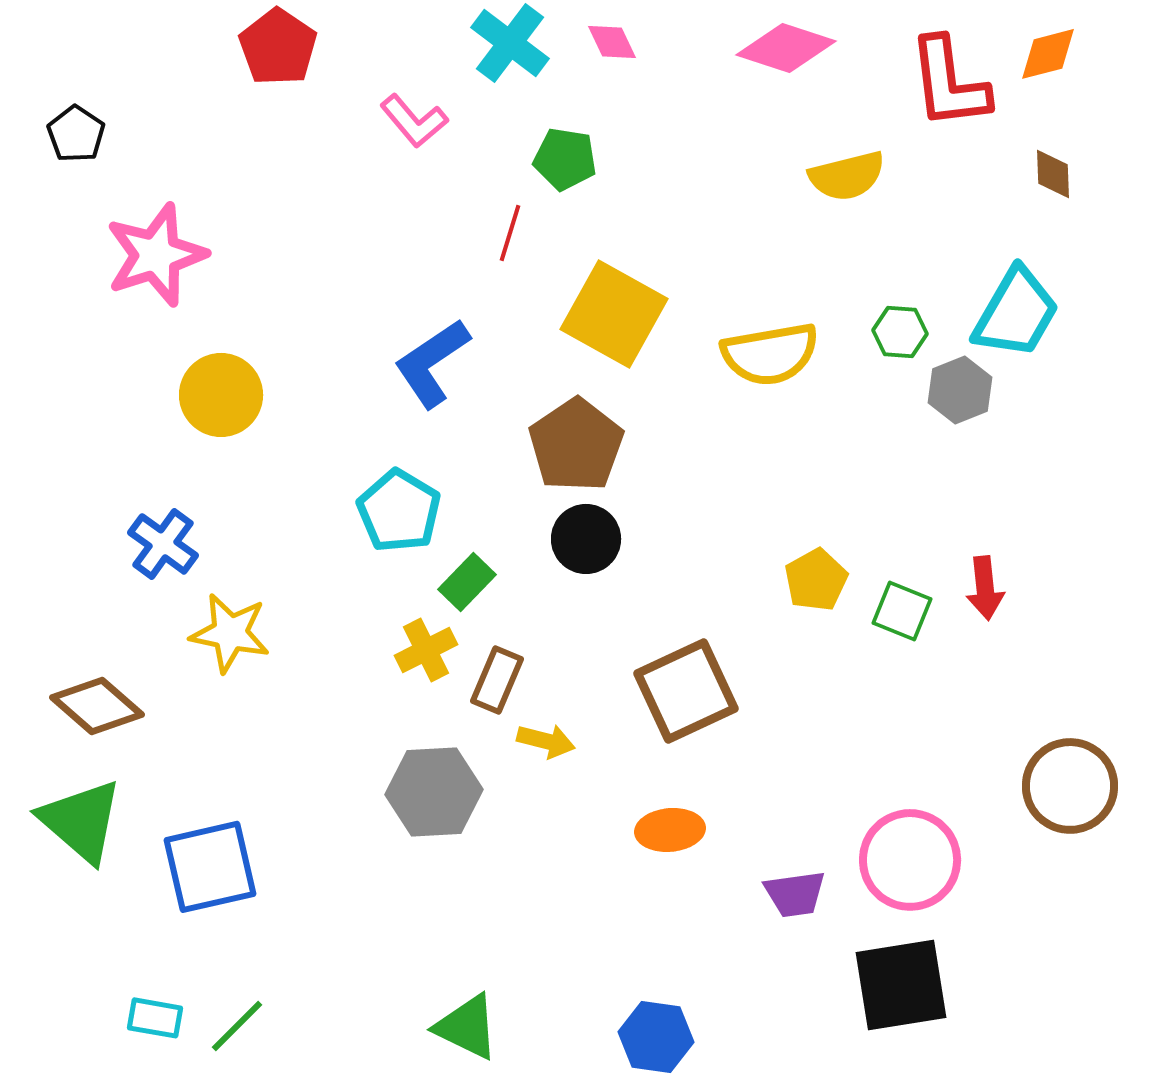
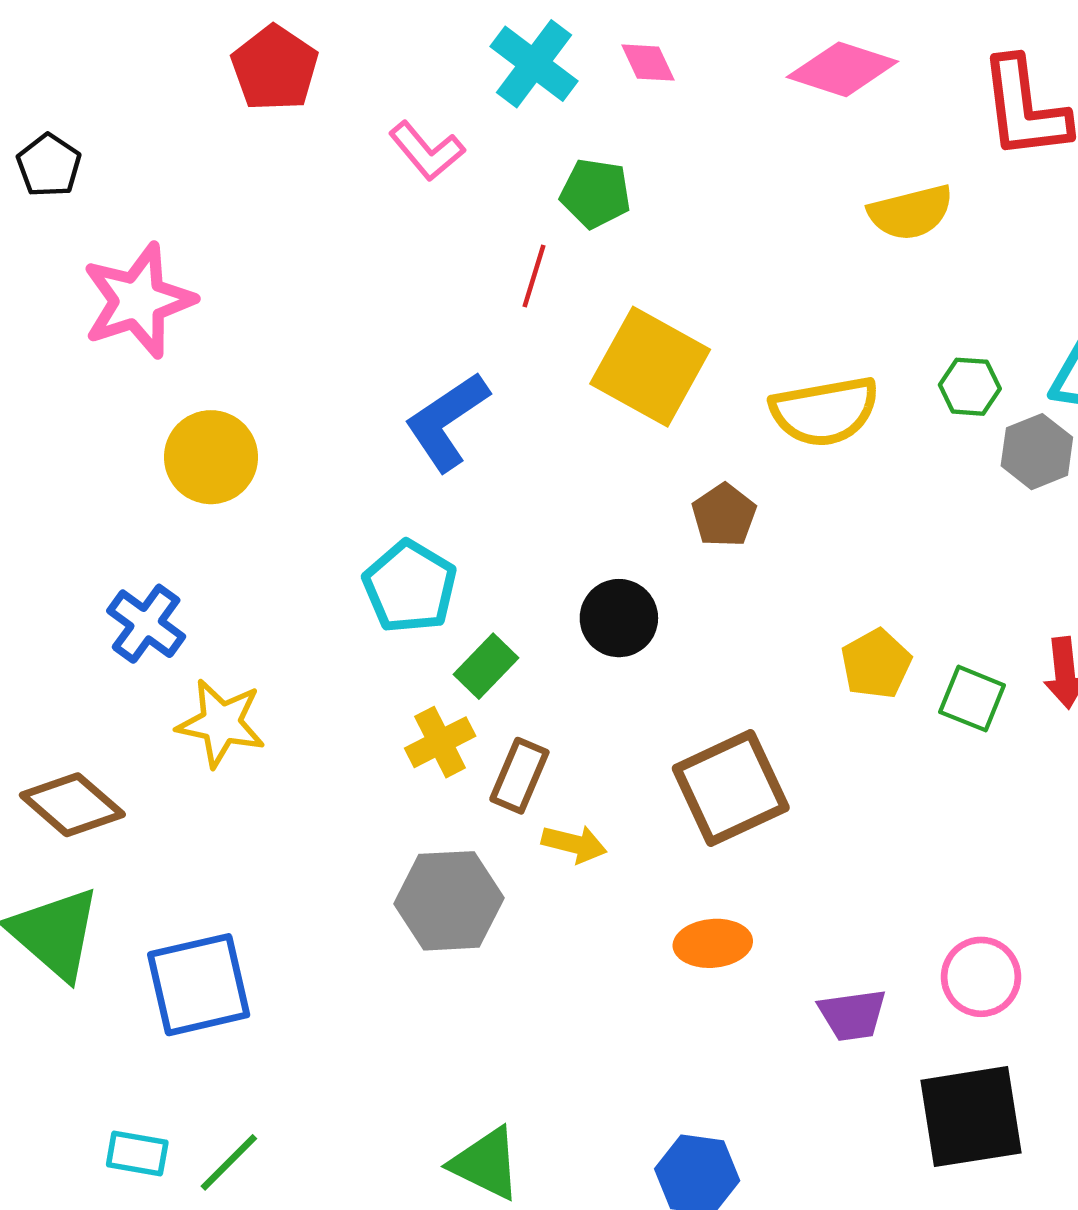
brown pentagon: (576, 445) -> (724, 515), moved, size x0.6
pink circle: (910, 860) -> (981, 977), size x0.7

